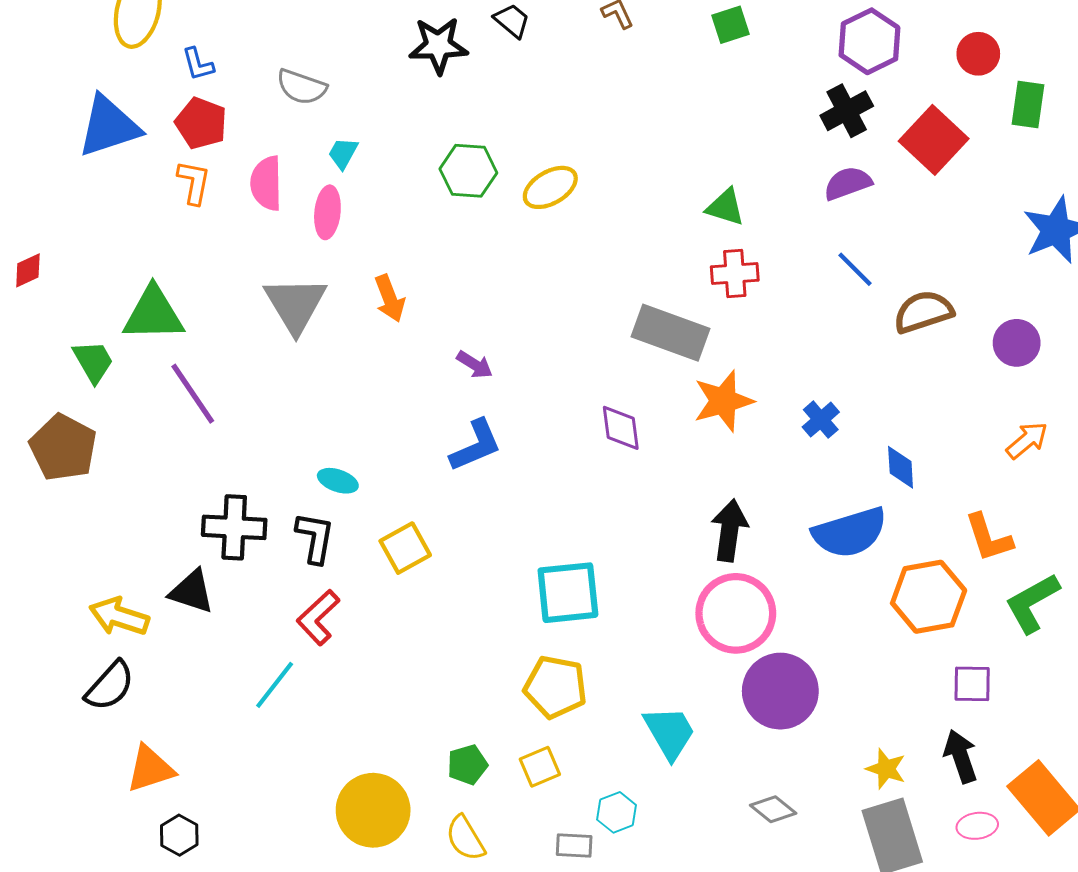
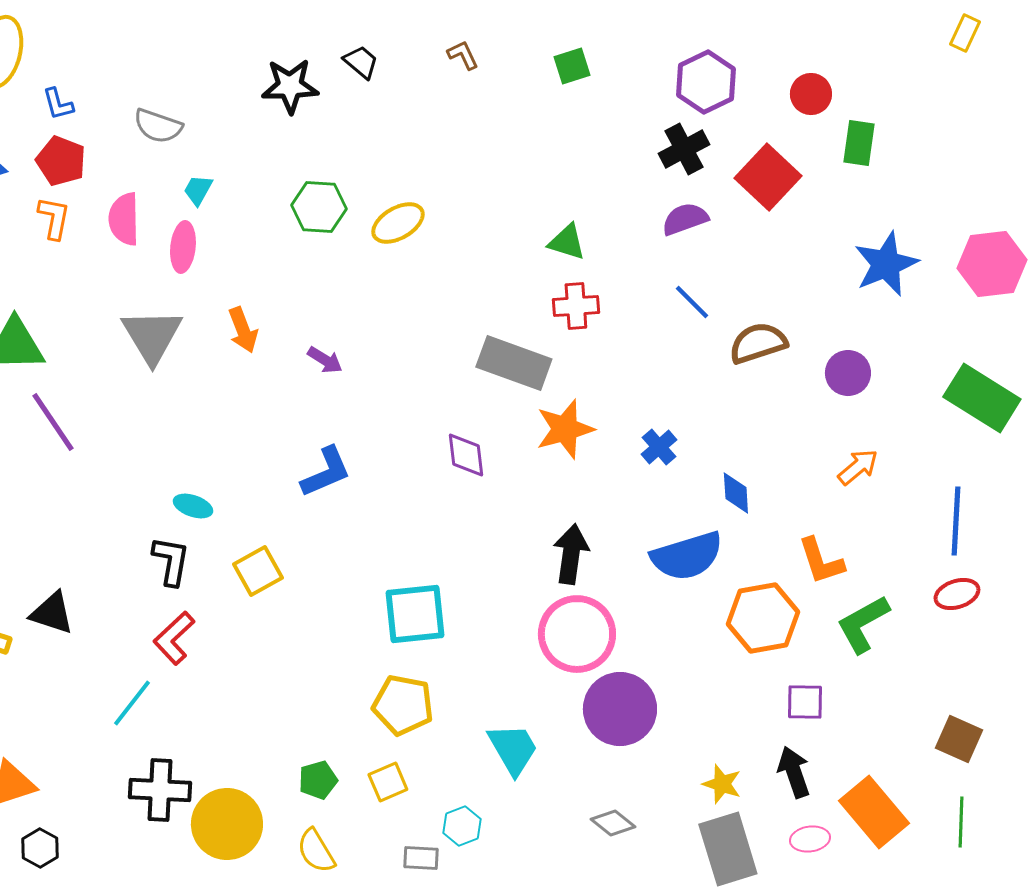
purple arrow: (475, 365) -> (325, 360), moved
black cross: (234, 527) -> (160, 790), moved

